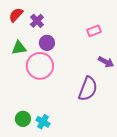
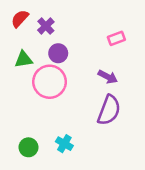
purple arrow: (106, 62) -> (108, 77), moved
cyan cross: (43, 122) -> (64, 144), moved

